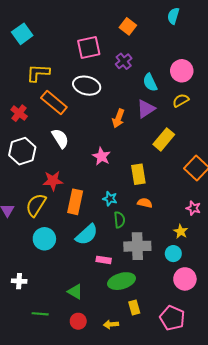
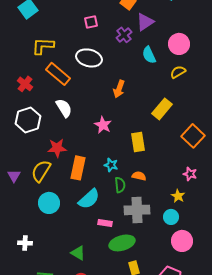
pink square: (89, 48) -> (91, 22), size x0.6
purple triangle: (146, 109) -> (145, 22), moved
orange semicircle: (145, 203) -> (139, 176), moved

